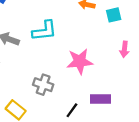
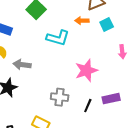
cyan L-shape: (44, 31) -> (58, 38), moved, turned 35
black line: (72, 110) -> (88, 106), moved

